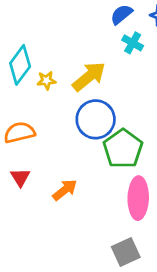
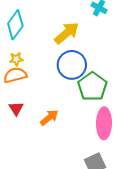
yellow star: (46, 80) -> (16, 59), moved

